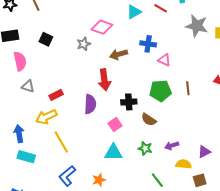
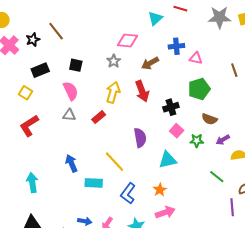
pink semicircle: (20, 61) -> (71, 91), moved
brown line: (188, 88) -> (234, 70), moved
purple semicircle: (90, 104) -> (140, 138), moved
yellow arrow: (46, 117) -> (113, 92), moved, turned 145
brown semicircle: (149, 120) -> (209, 119), moved
pink square: (115, 124) -> (177, 131), moved
green star: (145, 148) -> (197, 141), moved
cyan rectangle: (26, 157) -> (94, 183), moved

